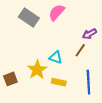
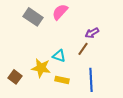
yellow star: (37, 70) -> (41, 68), turned -30
brown square: (10, 79) -> (15, 77), turned -32

